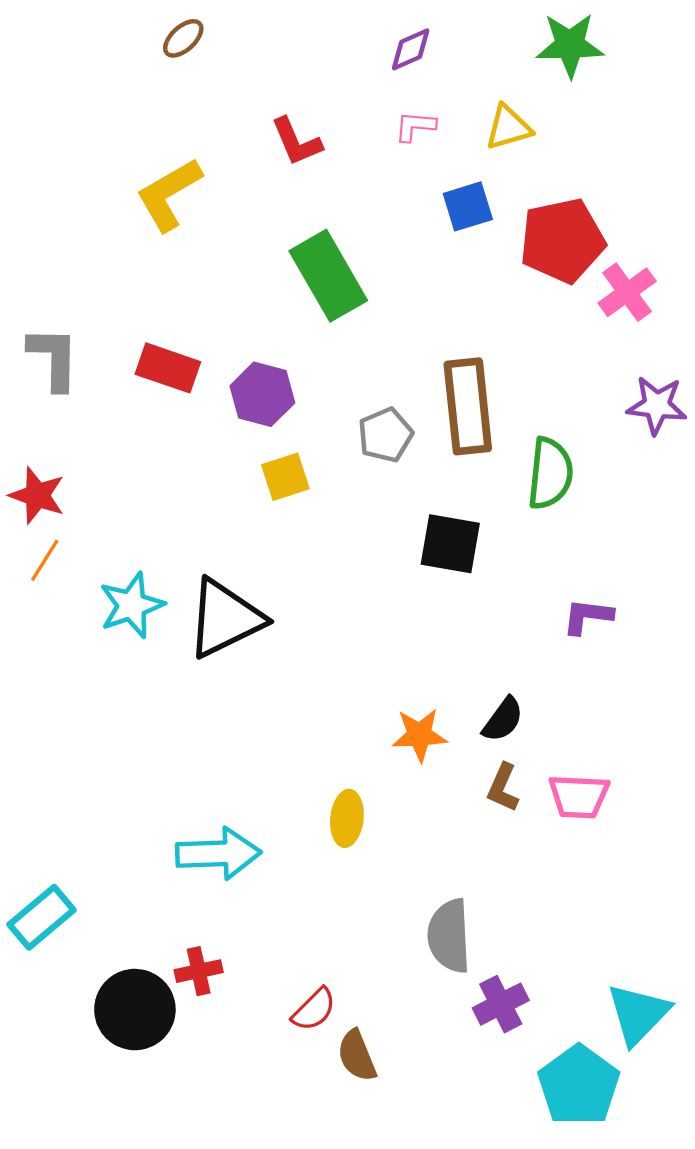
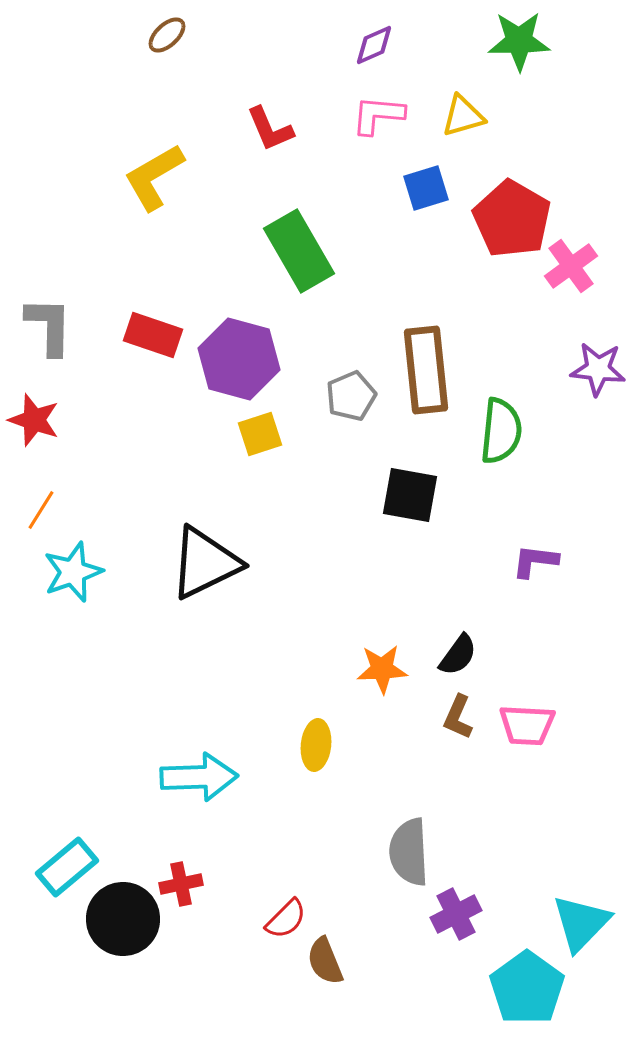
pink L-shape: (415, 126) -> (378, 115), size x1.4
red pentagon: (562, 241) -> (512, 219), turned -30
purple hexagon: (262, 394) -> (239, 359), size x1.4
red star: (37, 495) -> (34, 420), moved
cyan star: (132, 605) -> (73, 572), moved
cyan rectangle: (42, 917) -> (67, 867), moved

